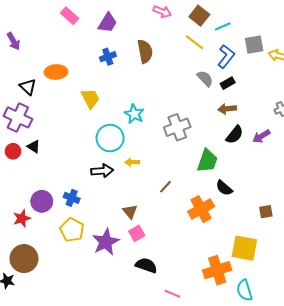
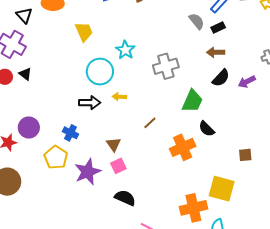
blue cross: (72, 198) -> (70, 133), moved

